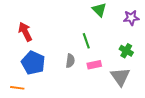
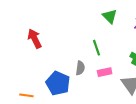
blue pentagon: (33, 63) -> (58, 83), moved

